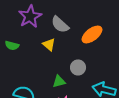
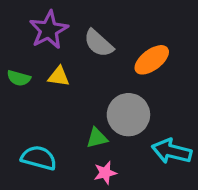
yellow triangle: (49, 44) -> (59, 76), moved, turned -32
gray circle: (78, 67) -> (128, 115), size x1.6

